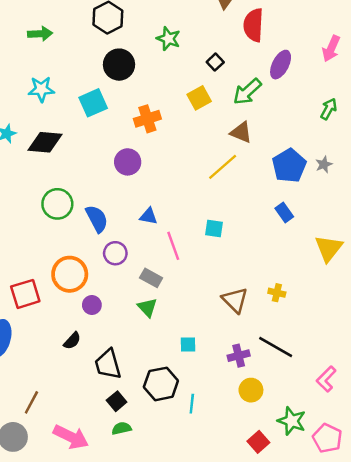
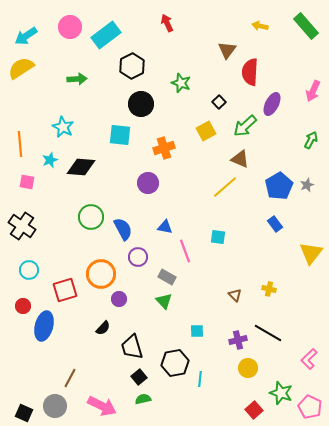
cyan star: (41, 89) -> (63, 127), moved, turned 30
cyan square: (93, 103) -> (120, 135), turned 30
brown triangle: (235, 300) -> (235, 295), size x0.6

